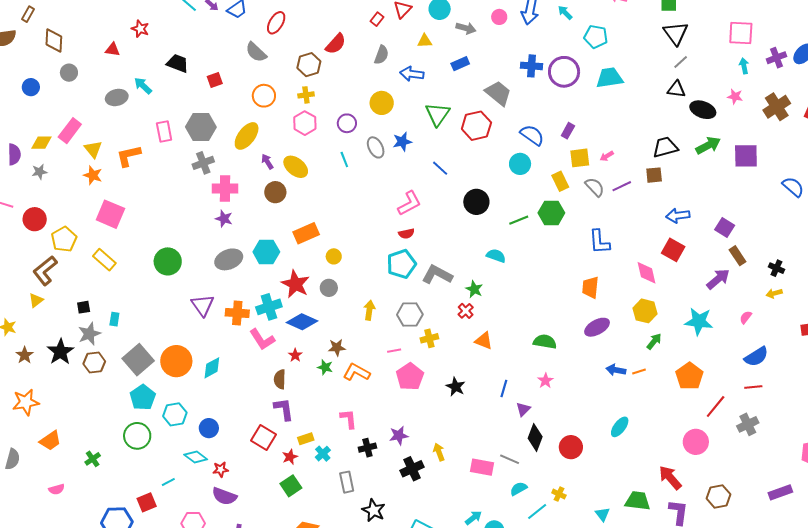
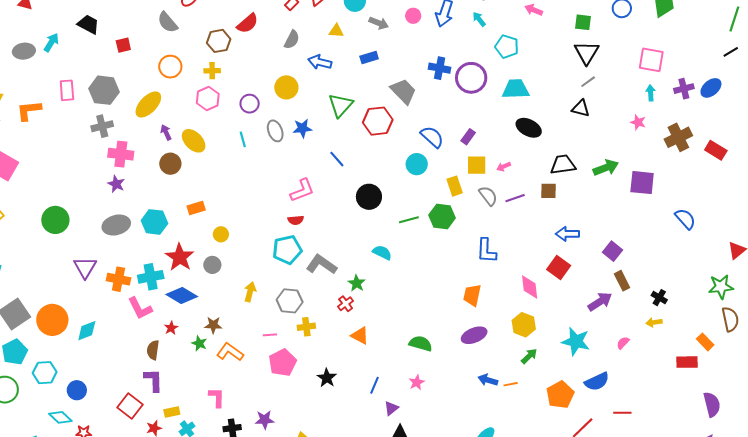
cyan arrow: (143, 86) -> (51, 42), turned 72
black ellipse: (703, 110) -> (529, 128), moved
orange rectangle: (306, 233) -> (196, 208), size x0.7
blue semicircle: (756, 357) -> (597, 382), moved

